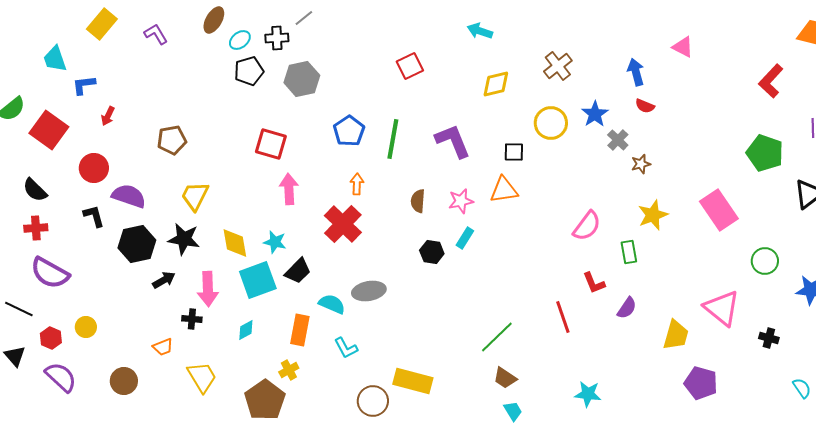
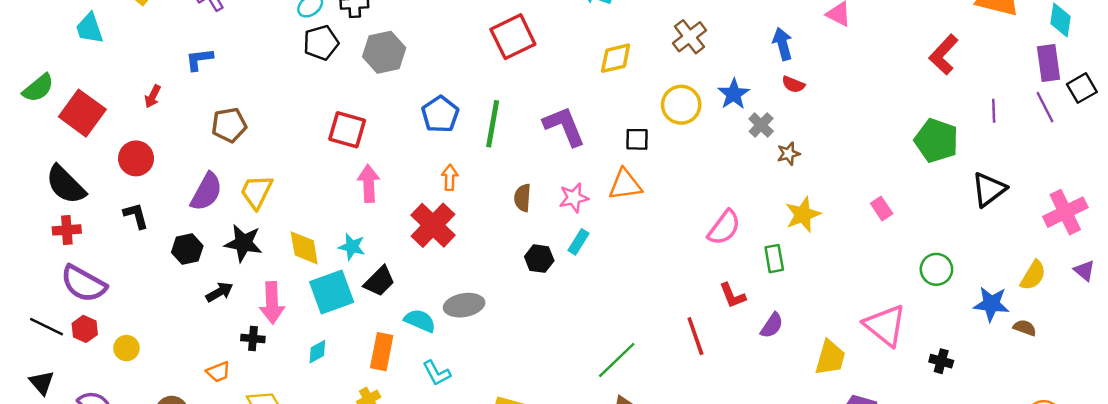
red square: (410, 66) -> (513, 37), size x1.4
blue L-shape: (84, 85) -> (199, 59), moved
black semicircle: (35, 190) -> (66, 185), size x1.4
purple semicircle: (129, 196) -> (206, 192), moved, turned 100
pink rectangle: (719, 210) -> (882, 209), size x0.5
black hexagon: (137, 244) -> (187, 249), size x0.7
red hexagon: (51, 338) -> (85, 329), moved

